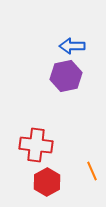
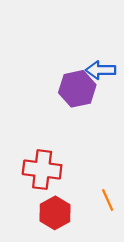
blue arrow: (72, 46) -> (101, 70), moved

